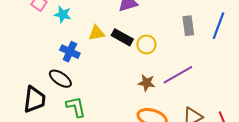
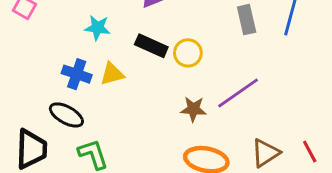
cyan star: (63, 14) -> (97, 28), moved
yellow triangle: (97, 33) -> (112, 74), moved

